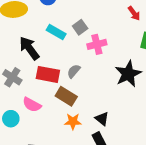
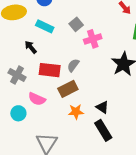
cyan rectangle: (56, 32) -> (45, 26), moved
black arrow: (29, 48) -> (31, 47), size x0.6
brown rectangle: (66, 96) -> (68, 89), turned -54

